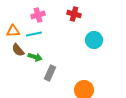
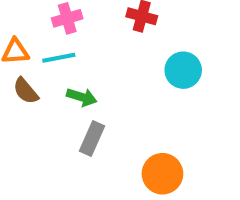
green arrow: (35, 57) -> (82, 97), moved

